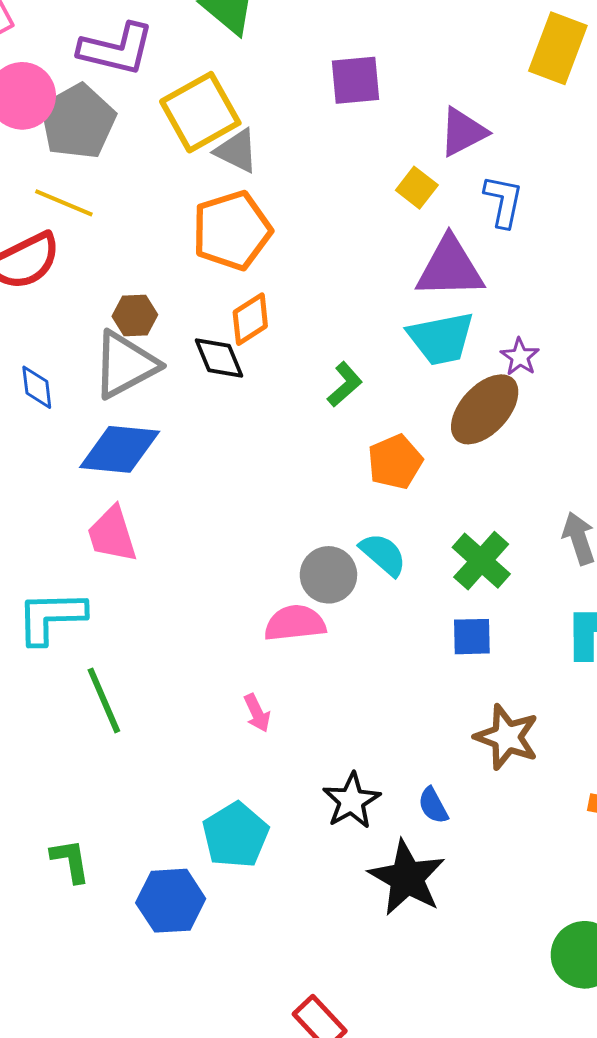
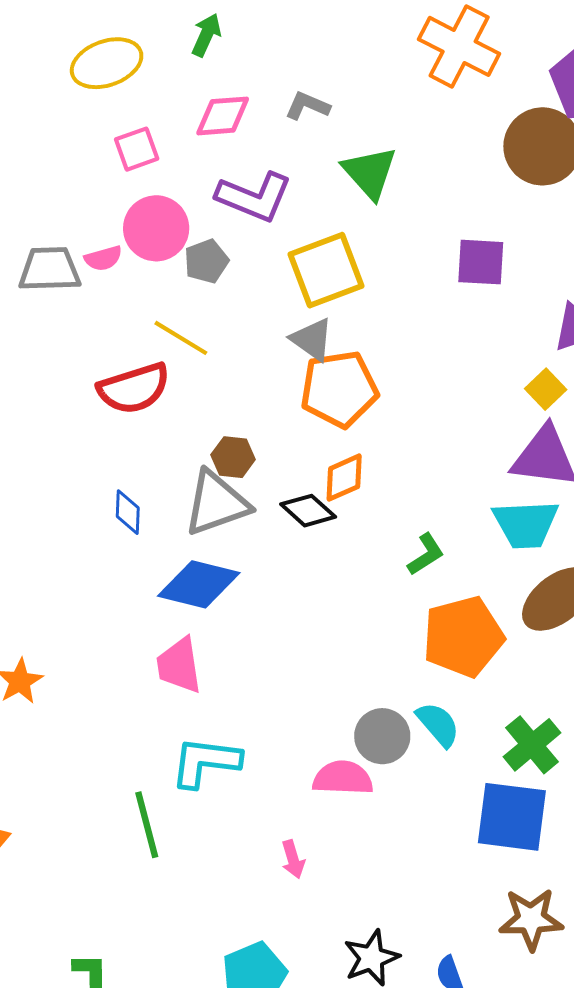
gray pentagon: (78, 121) -> (206, 261), size x0.6
gray triangle: (237, 151) -> (312, 339), moved
yellow square: (417, 188) -> (546, 389), moved
black diamond: (219, 358) -> (308, 511), turned -34
orange pentagon: (395, 462) -> (463, 637), size x1.5
cyan L-shape: (51, 617) -> (205, 762), moved
blue square: (472, 637) -> (512, 817), size x1.8
brown star: (507, 737) -> (531, 919), turned -30

